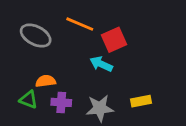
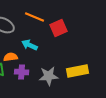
cyan arrow: (101, 64) -> (30, 45), moved
yellow rectangle: (141, 101) -> (78, 71), size x1.5

